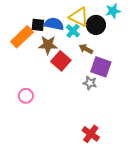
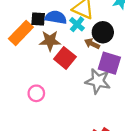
black circle: (96, 25) -> (103, 32), moved
gray star: (90, 83) -> (98, 81), size x1.6
pink circle: (26, 96) -> (36, 93), moved

